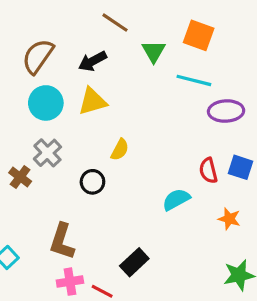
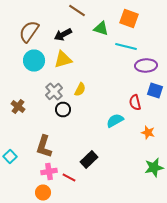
green triangle: (154, 51) -> (101, 28), turned -42
gray cross: (47, 153) -> (54, 92), moved
blue square: (241, 167) -> (155, 90), moved

